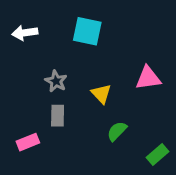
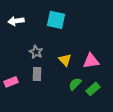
pink triangle: (148, 78) -> (91, 61), moved
pink rectangle: (28, 142) -> (11, 82), moved
green rectangle: (157, 155) -> (93, 89), moved

